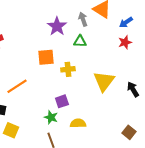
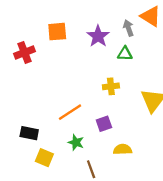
orange square: (46, 57) -> (57, 32), moved
orange line: (17, 86) -> (70, 112), moved
green star: (51, 117) -> (76, 142), moved

